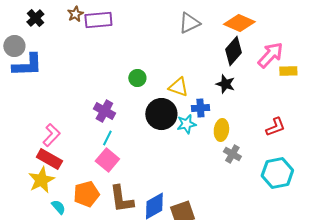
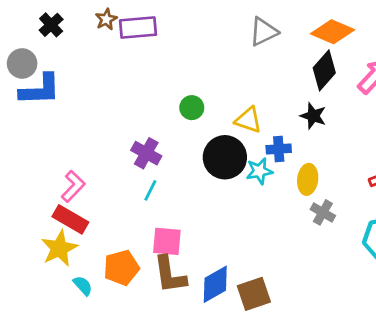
pink square: (107, 160) -> (167, 241), moved, turned -35

